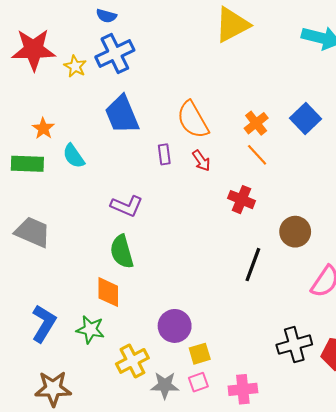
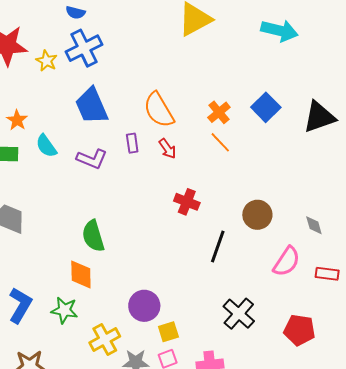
red cross: (242, 200) -> (187, 202), moved
purple L-shape: (127, 206) -> (92, 159), moved
black cross: (294, 345) -> (239, 314), moved, turned -32

